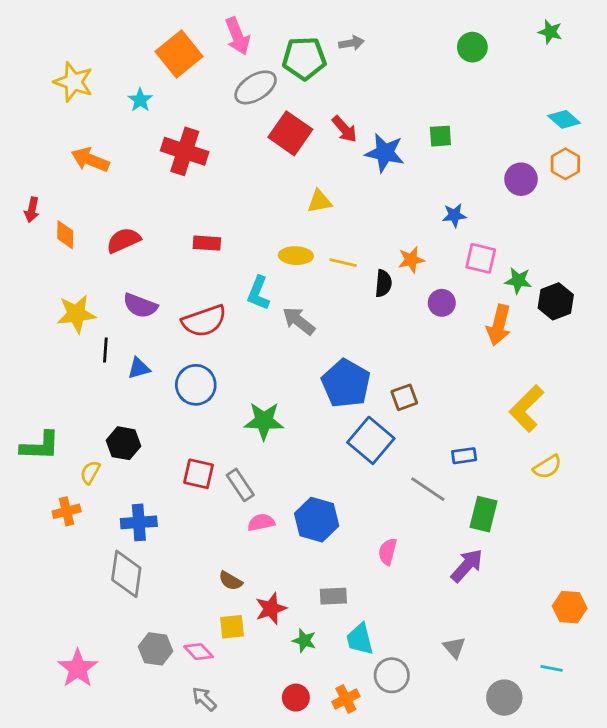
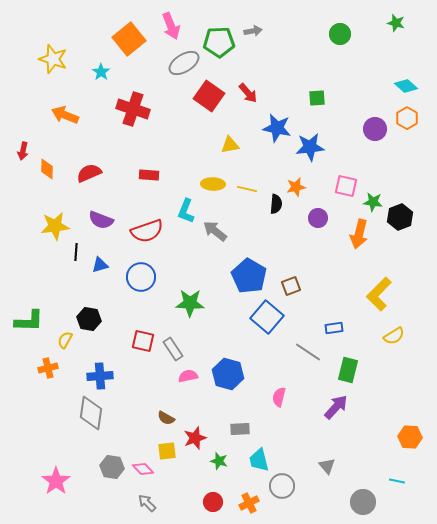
blue star: (385, 153) -> (277, 128), moved
blue star: (454, 215) -> (310, 147), moved, size x1.6

